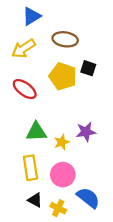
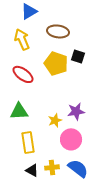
yellow arrow: (24, 49) -> (22, 39), turned 100
green triangle: (36, 132) -> (19, 111), moved
pink circle: (63, 175) -> (71, 139), moved
yellow cross: (58, 208) -> (52, 167), moved, turned -32

